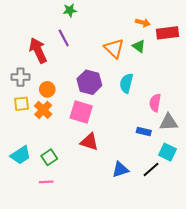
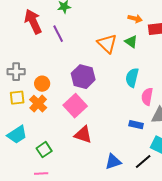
red arrow: (38, 50) -> (33, 22), moved
cyan semicircle: (126, 83) -> (132, 78), moved
pink square: (81, 112) -> (75, 106), turned 30
cyan trapezoid: (21, 155) -> (17, 135), moved

